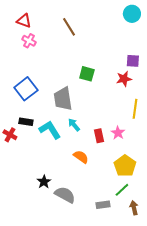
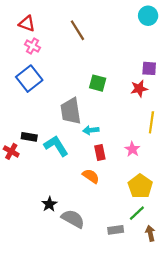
blue square: (26, 89) -> (29, 79), moved
cyan arrow: (74, 125) -> (91, 130), moved, turned -56
red rectangle: (99, 136) -> (100, 153), moved

